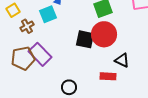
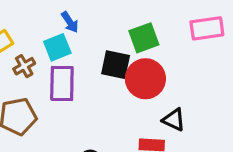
black square: (85, 39) -> (116, 65), moved
purple rectangle: (40, 54) -> (62, 83), moved, turned 45

